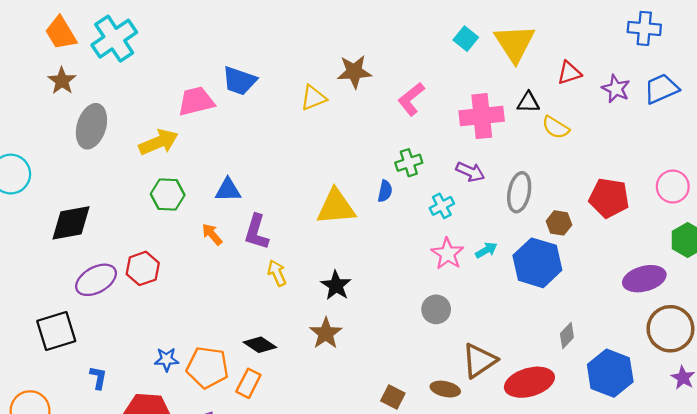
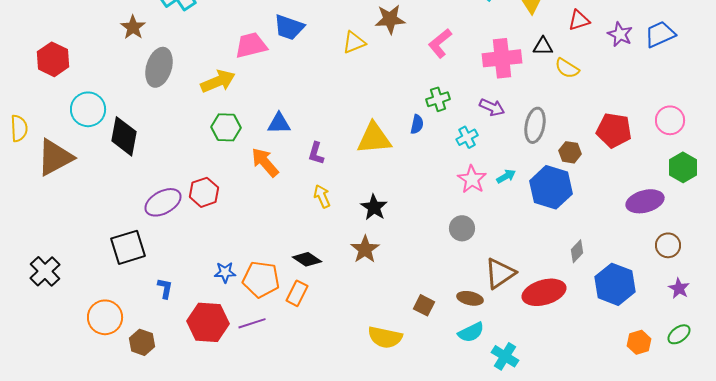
black diamond: (71, 223) -> (124, 136), moved, turned -69
purple L-shape: (256, 232) -> (316, 153), moved, size x0.7
orange arrow: (212, 234) -> (265, 162), size x1.5
brown circle: (670, 329) -> (668, 245), size x0.6

